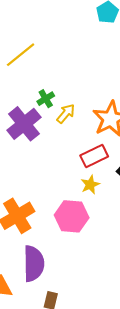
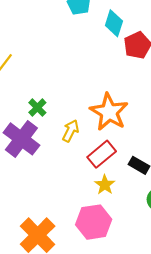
yellow arrow: (66, 114) -> (71, 131), moved

